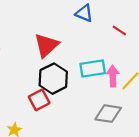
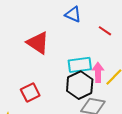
red triangle: (46, 45) -> (38, 43), turned -45
black hexagon: (53, 79) -> (80, 85), moved

